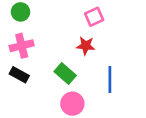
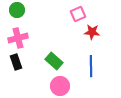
red star: (86, 46) -> (92, 32), moved
black rectangle: (19, 75) -> (16, 62), turned 42

